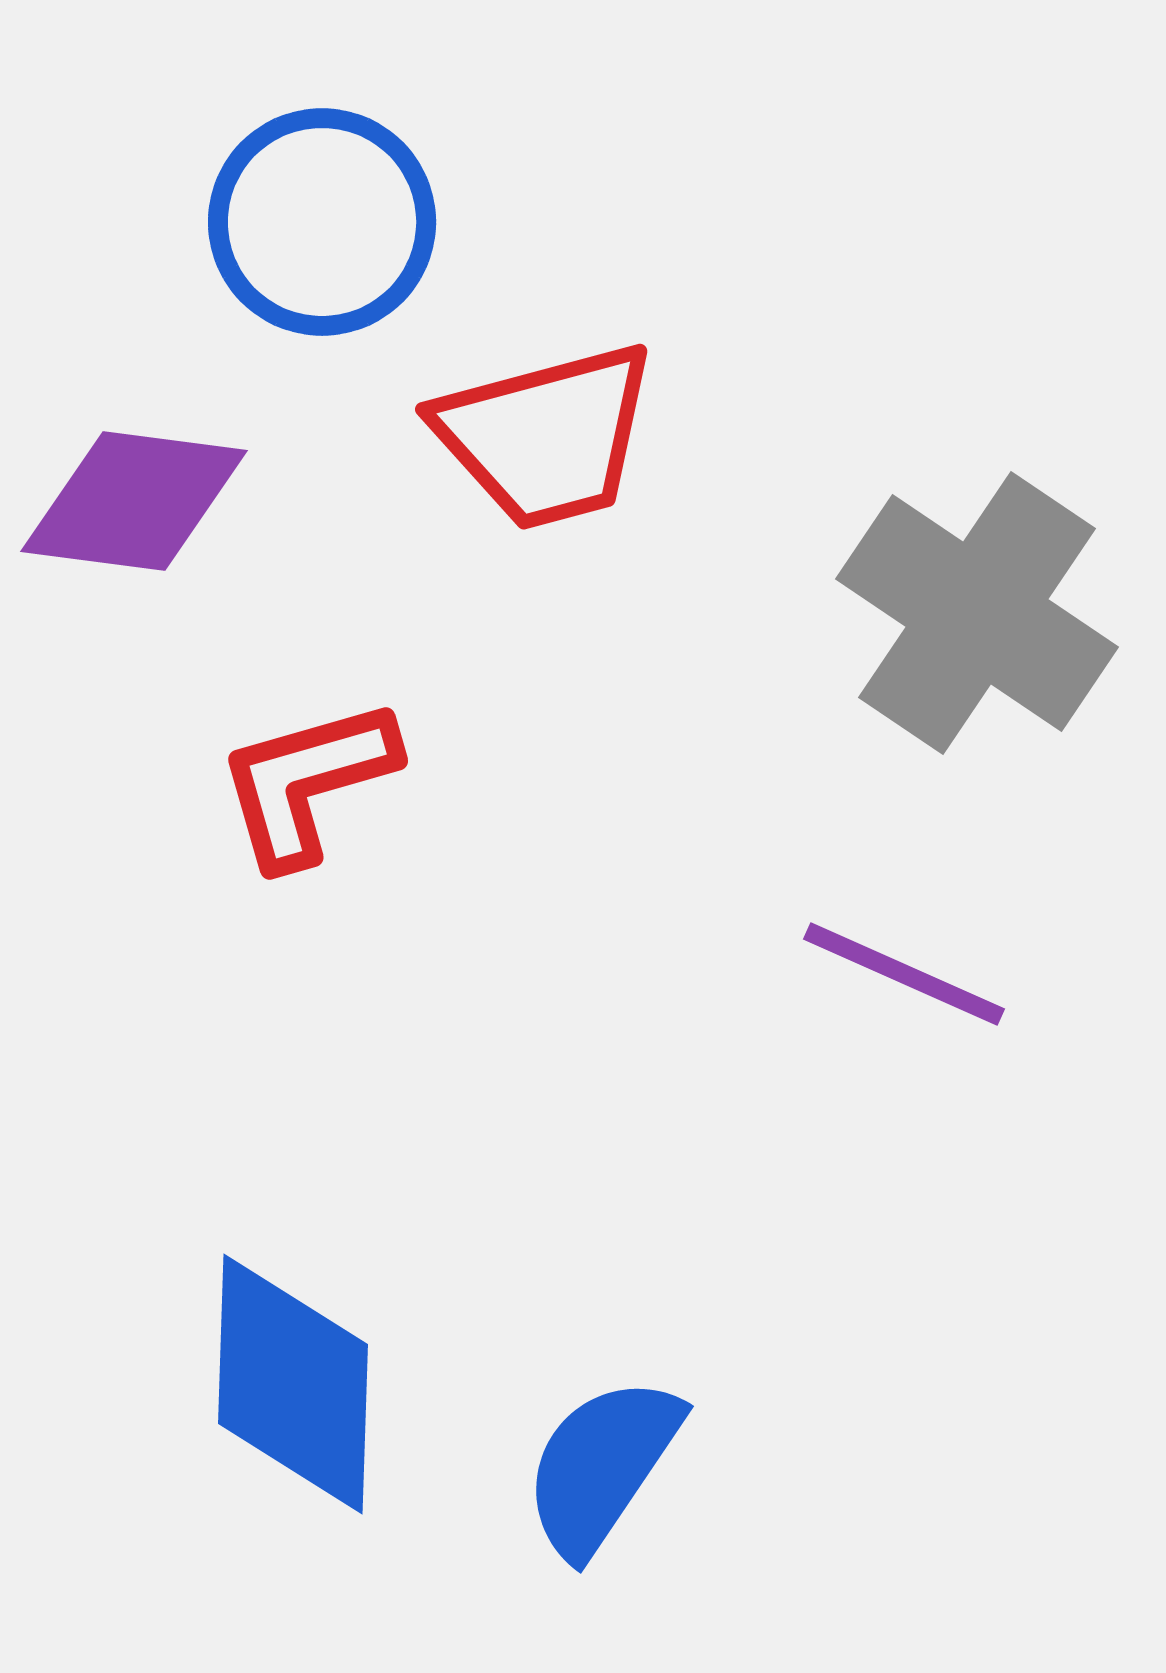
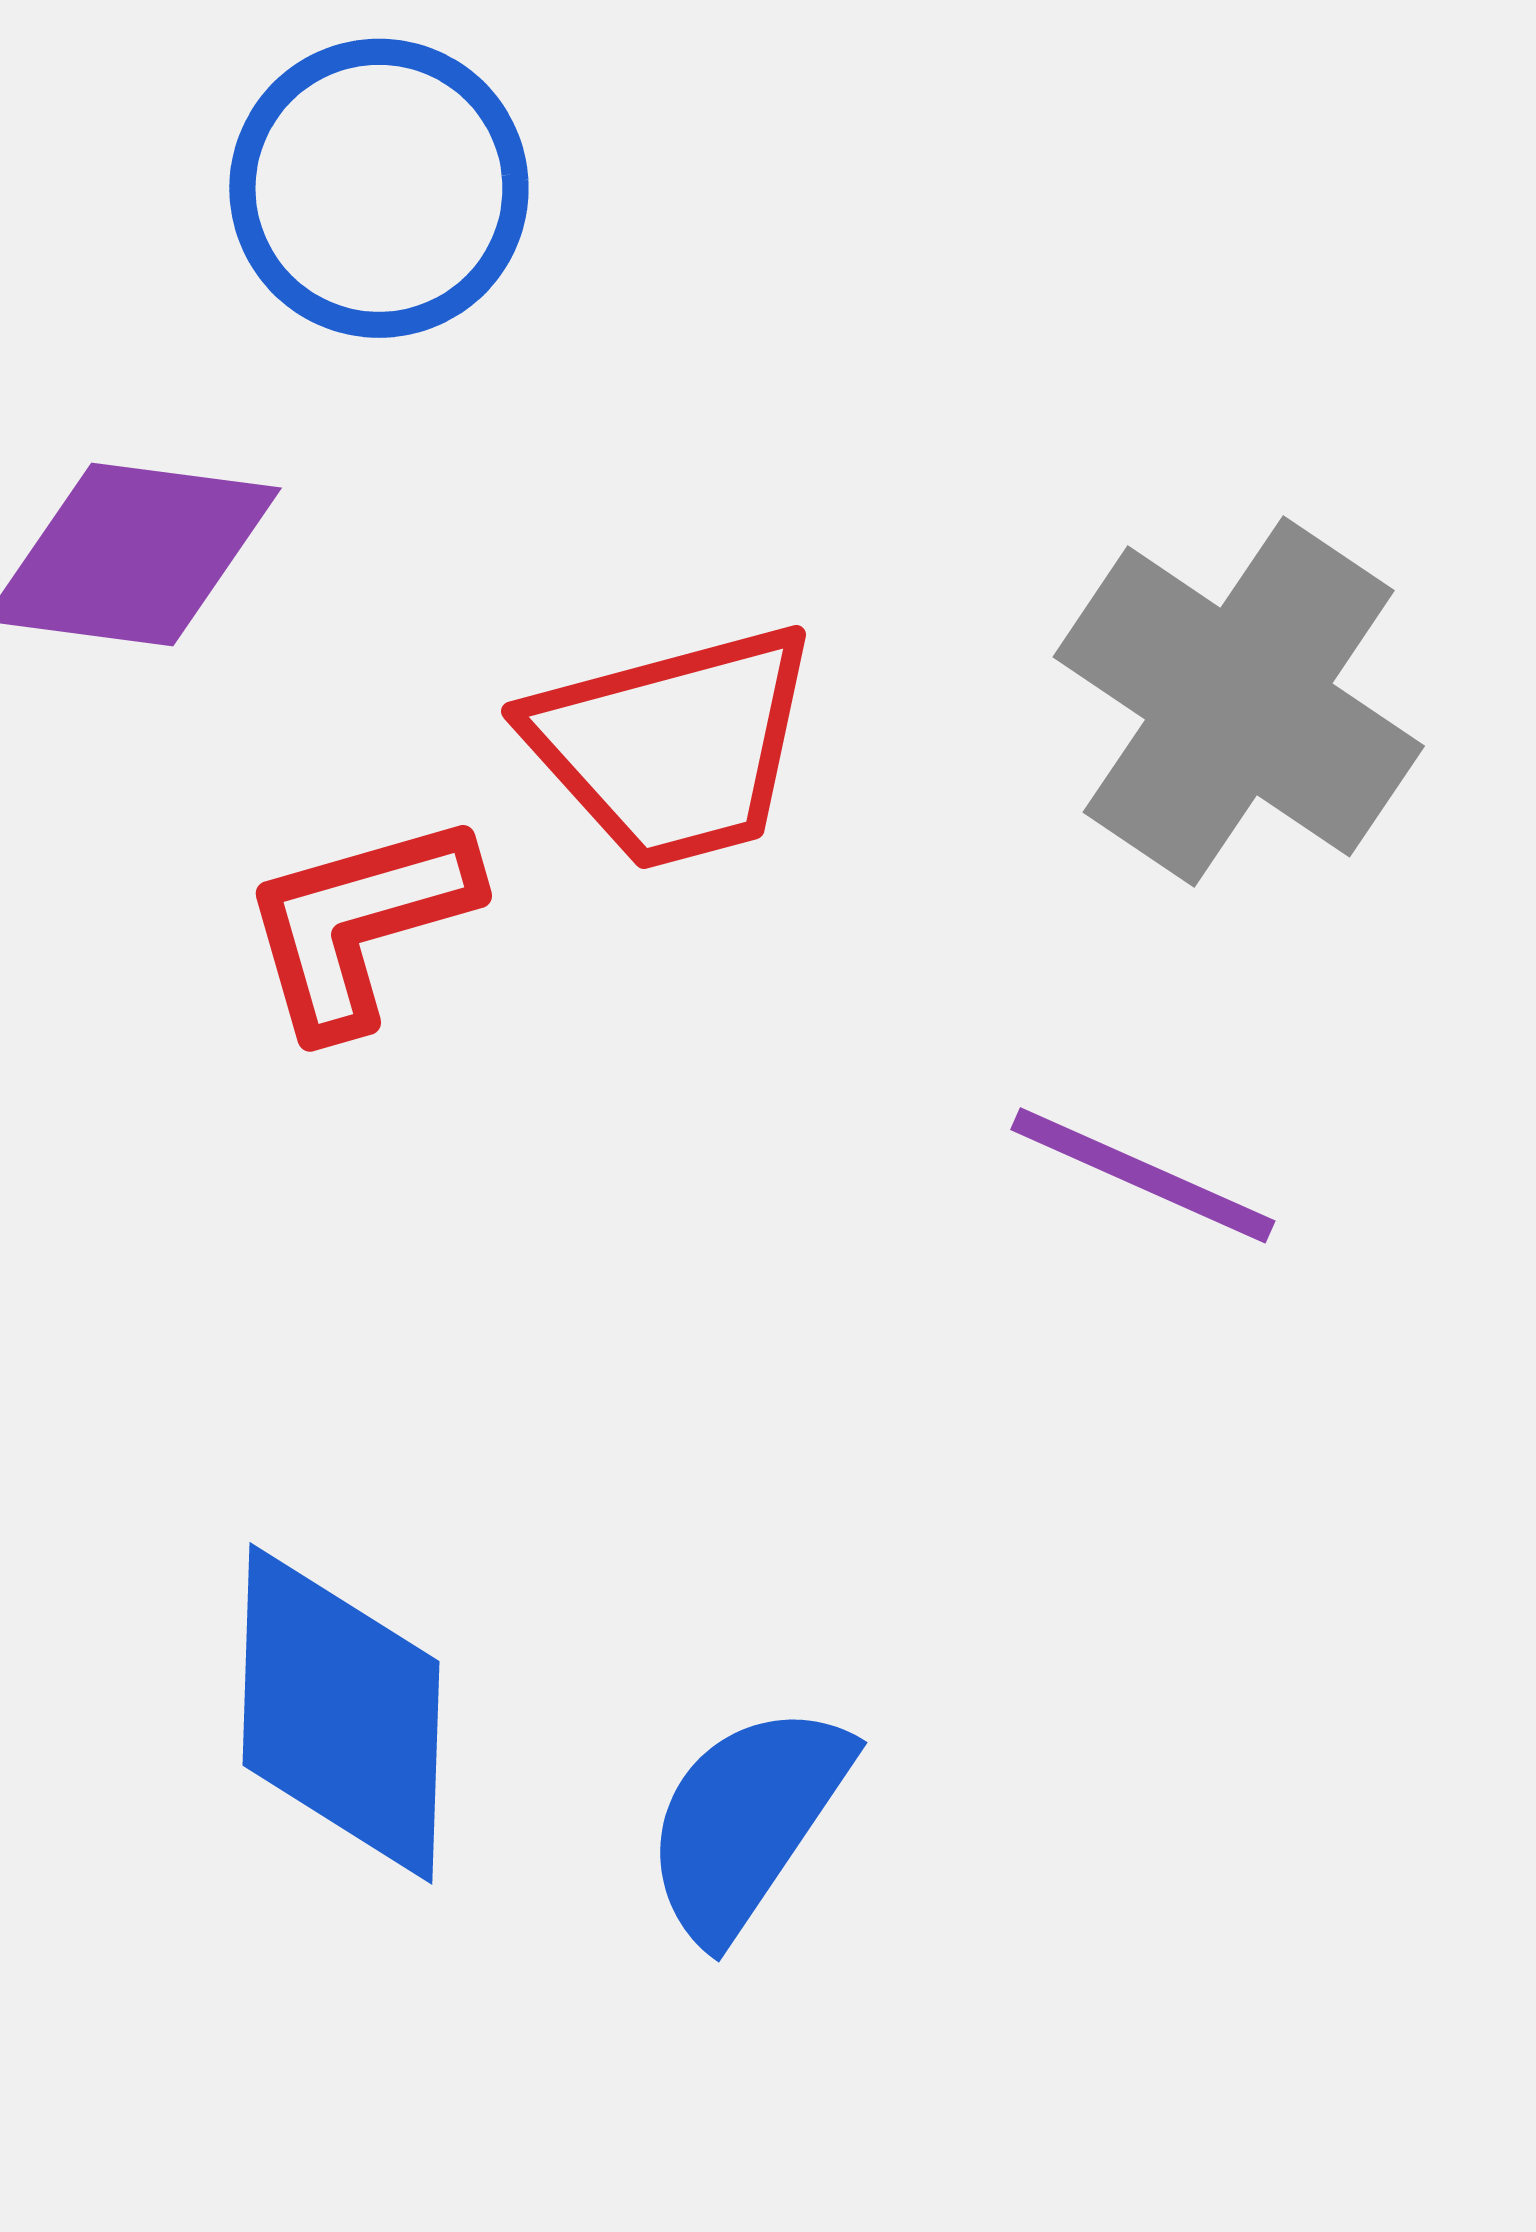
red trapezoid: (546, 436) -> (673, 746), moved

